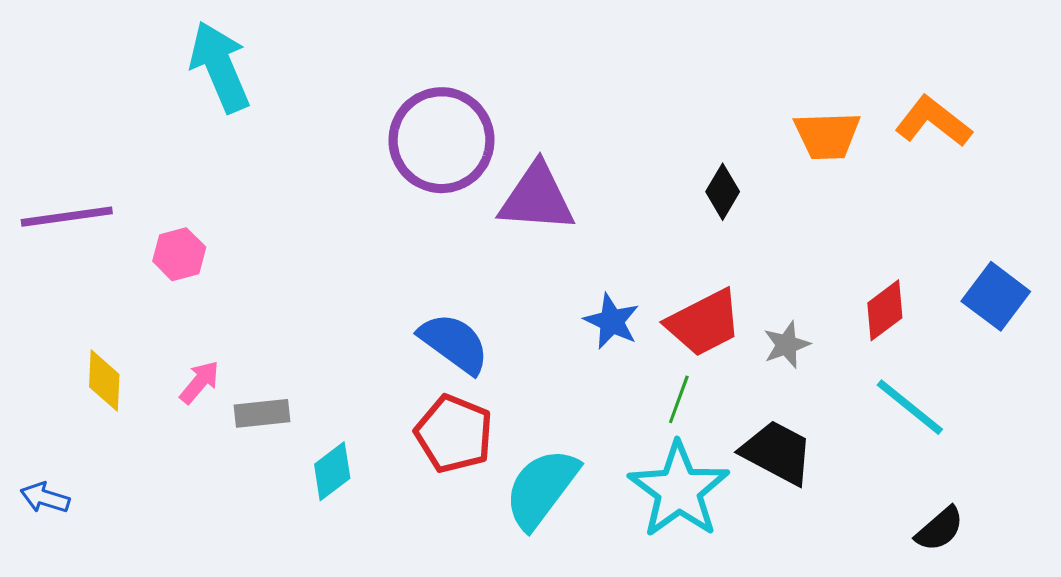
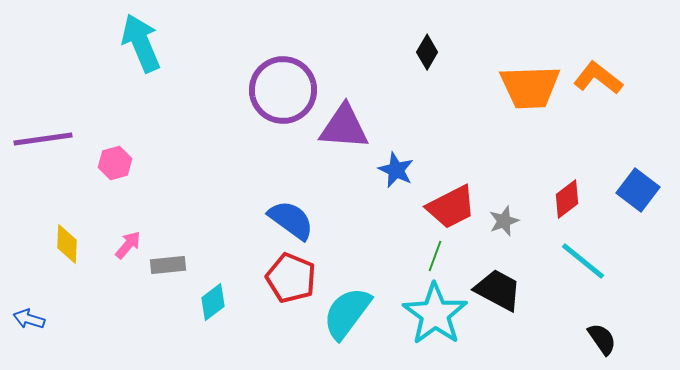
orange trapezoid: (827, 135) -> (530, 87), size x1.4
black diamond: (723, 192) -> (427, 52), moved
blue star: (612, 321) -> (396, 170), moved
black semicircle: (940, 529) -> (602, 339), turned -84

